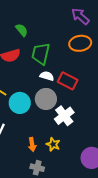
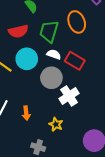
orange ellipse: (80, 43) -> (77, 22), moved, turned 75
cyan circle: (20, 103) -> (27, 59), moved
orange arrow: (32, 144) -> (26, 113), moved

